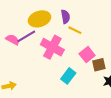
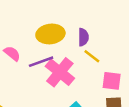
purple line: (26, 36) -> (41, 62), moved
pink square: (87, 55) -> (112, 81), moved, turned 35

